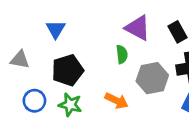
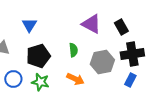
green semicircle: (122, 54) -> (73, 50), moved

